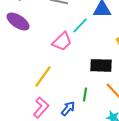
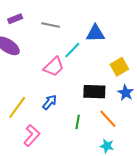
yellow line: (43, 76) -> (17, 107), moved
blue arrow: (68, 108) -> (50, 102), moved

